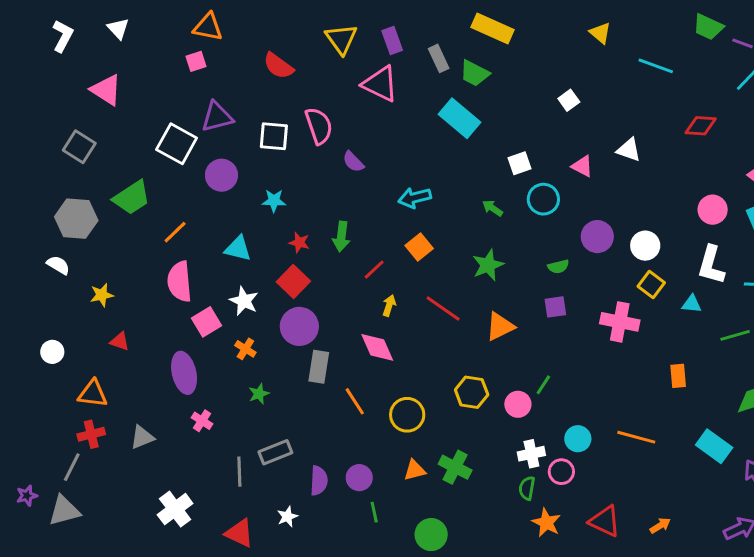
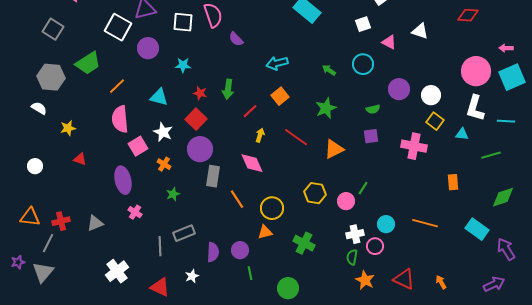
white square: (519, 163) -> (363, 24), moved
pink circle: (713, 210) -> (476, 71), size x1.5
orange triangle: (93, 394) -> (30, 217), moved
orange triangle: (415, 470) -> (265, 232), moved
gray triangle: (64, 511) -> (43, 272), turned -35
orange arrow: (660, 526) -> (441, 282), turned -88

